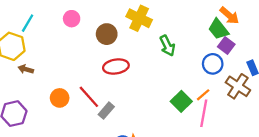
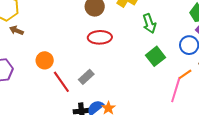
orange line: (203, 95) -> (185, 74), moved
red line: (89, 97) -> (61, 82), moved
green square: (181, 101) -> (156, 56), moved

